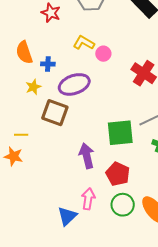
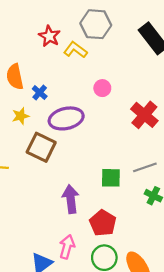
yellow L-shape: (84, 43) -> (75, 50), moved
blue cross: (48, 64) -> (40, 93), turned 32
green square: (120, 133) -> (111, 178), size x0.7

